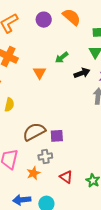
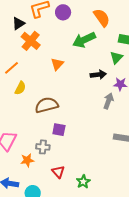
purple circle: (44, 20) -> (63, 12), moved
green arrow: (62, 58) -> (84, 40), moved, size x1.6
brown semicircle: (34, 132) -> (47, 105), moved

